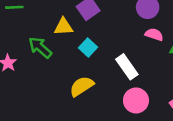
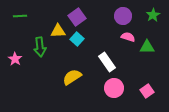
green arrow: (40, 47) -> (40, 47), turned -138
cyan square: (88, 47) -> (77, 39), moved

